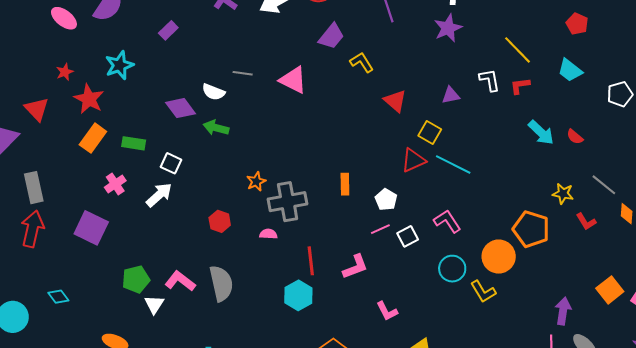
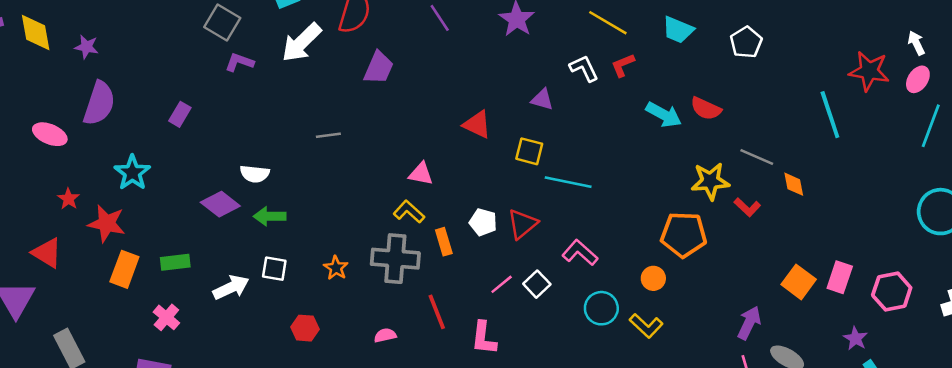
yellow L-shape: (362, 62) -> (409, 212), moved
gray line: (243, 73) -> (328, 135), moved
pink triangle: (293, 80) -> (421, 174), moved, size x0.7
purple triangle: (451, 95) -> (542, 99), turned 42
red semicircle: (575, 137) -> (706, 109), size x1.4
red triangle: (413, 160) -> (522, 224), moved
white square: (171, 163) -> (274, 269), moved
yellow star: (563, 194) -> (710, 181), size x1.4
white arrow: (159, 195) -> (231, 287), moved, turned 32
white pentagon: (386, 200) -> (483, 222), moved
gray cross: (288, 202) -> (395, 259), moved, turned 30
pink semicircle: (268, 234) -> (385, 335), moved
orange circle: (499, 257) -> (653, 278), size x0.6
red line: (311, 261) -> (437, 312), moved
pink L-shape: (355, 267) -> (484, 338), turned 132
purple arrow: (563, 311) -> (749, 323), turned 32

